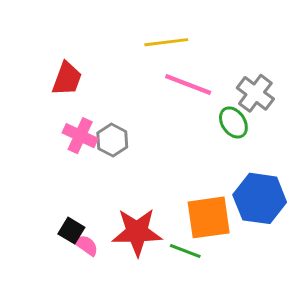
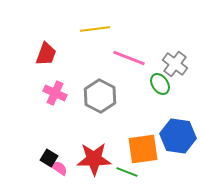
yellow line: (166, 42) -> (95, 29), moved
gray hexagon: (112, 140) -> (100, 96), moved, size x1.5

